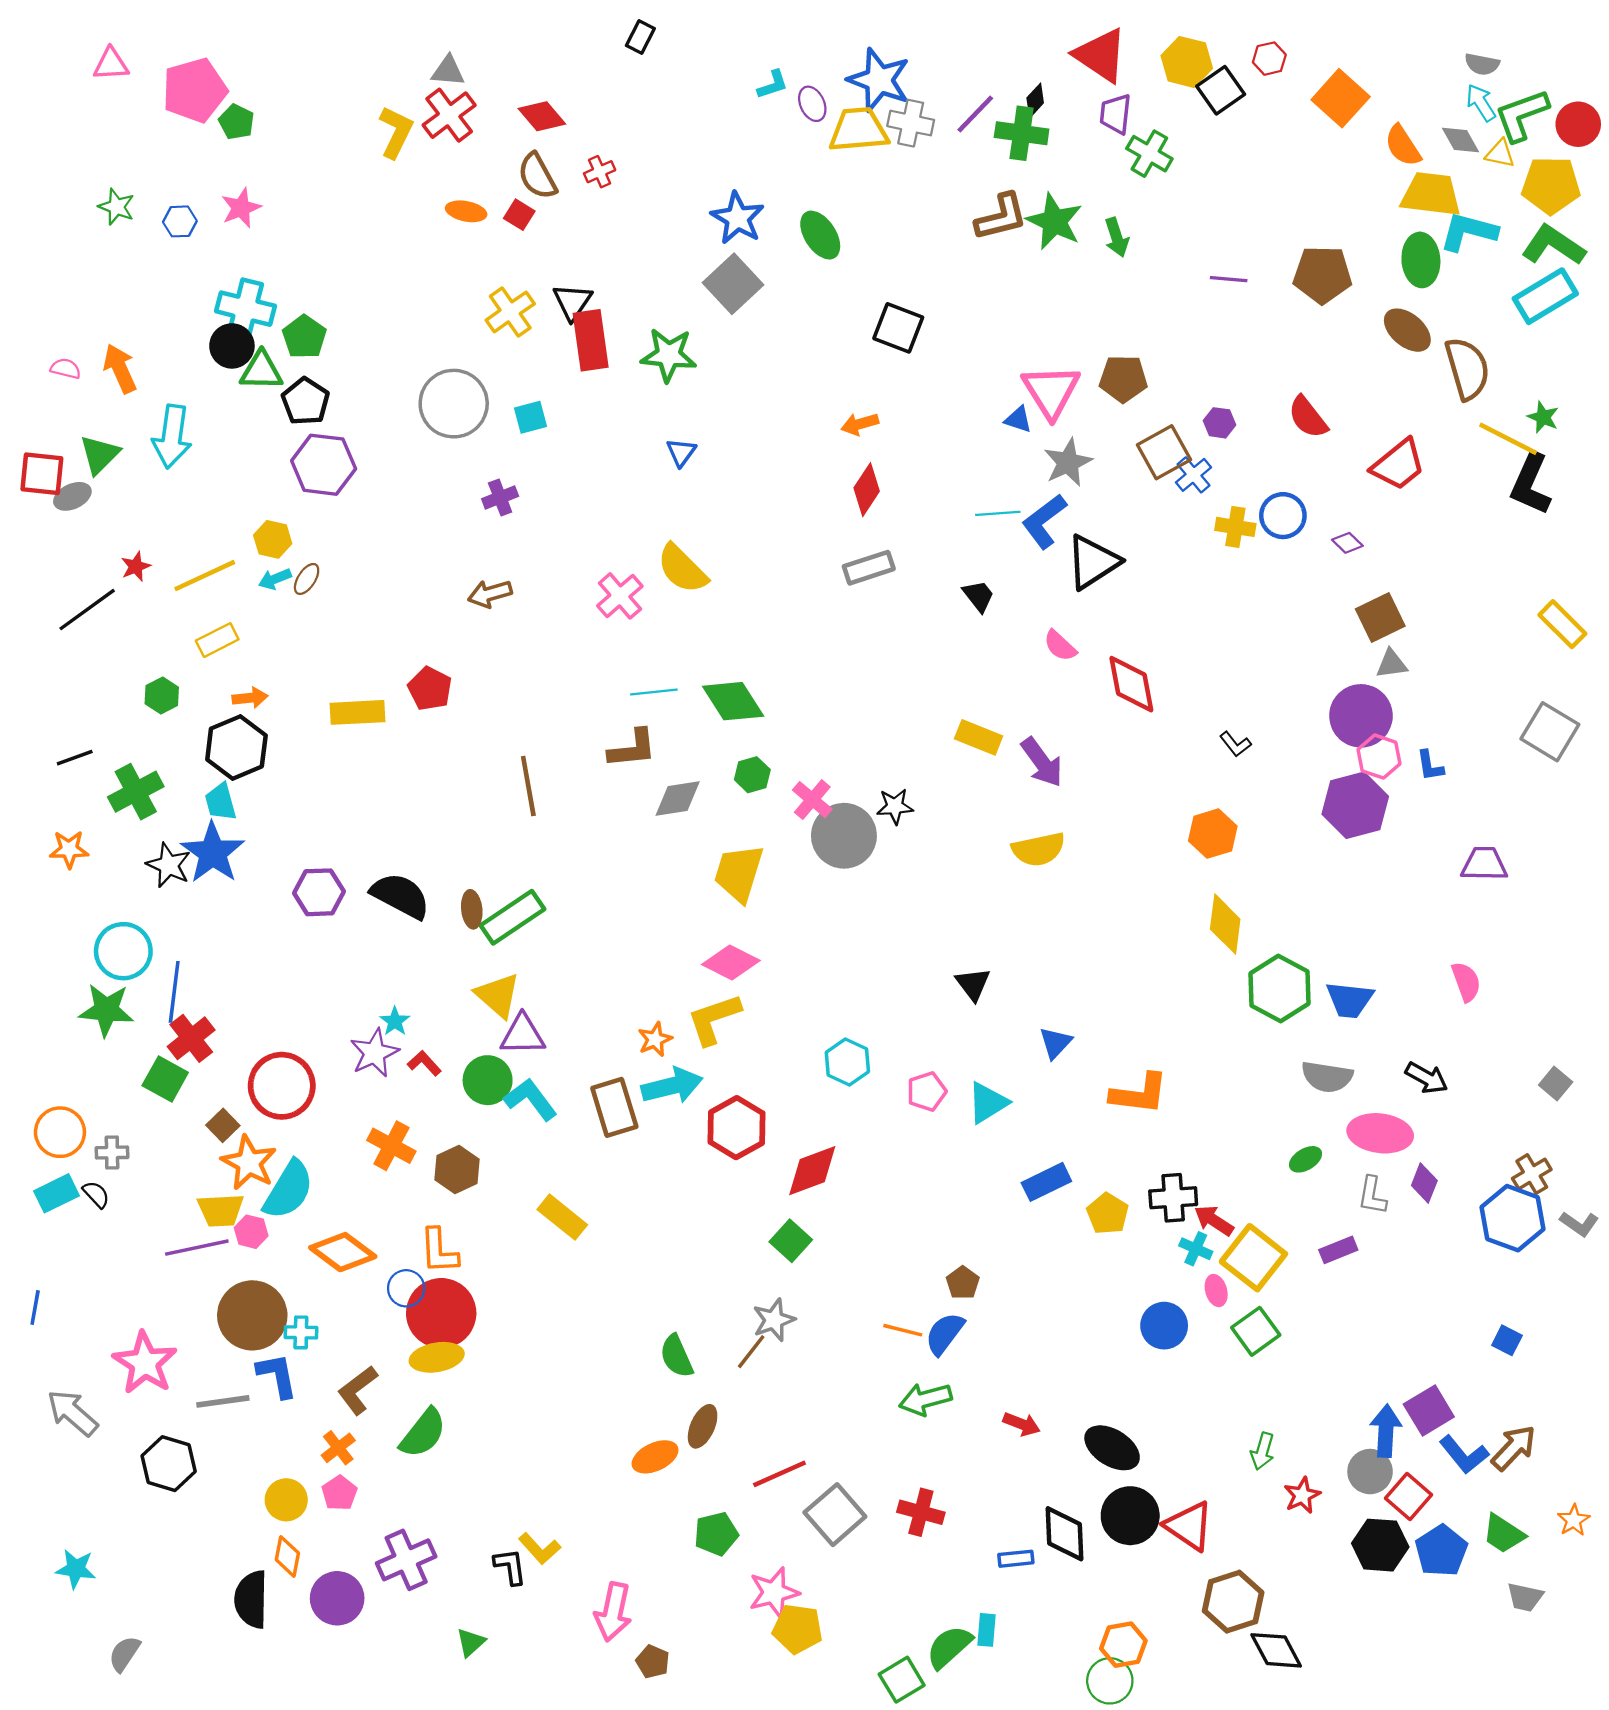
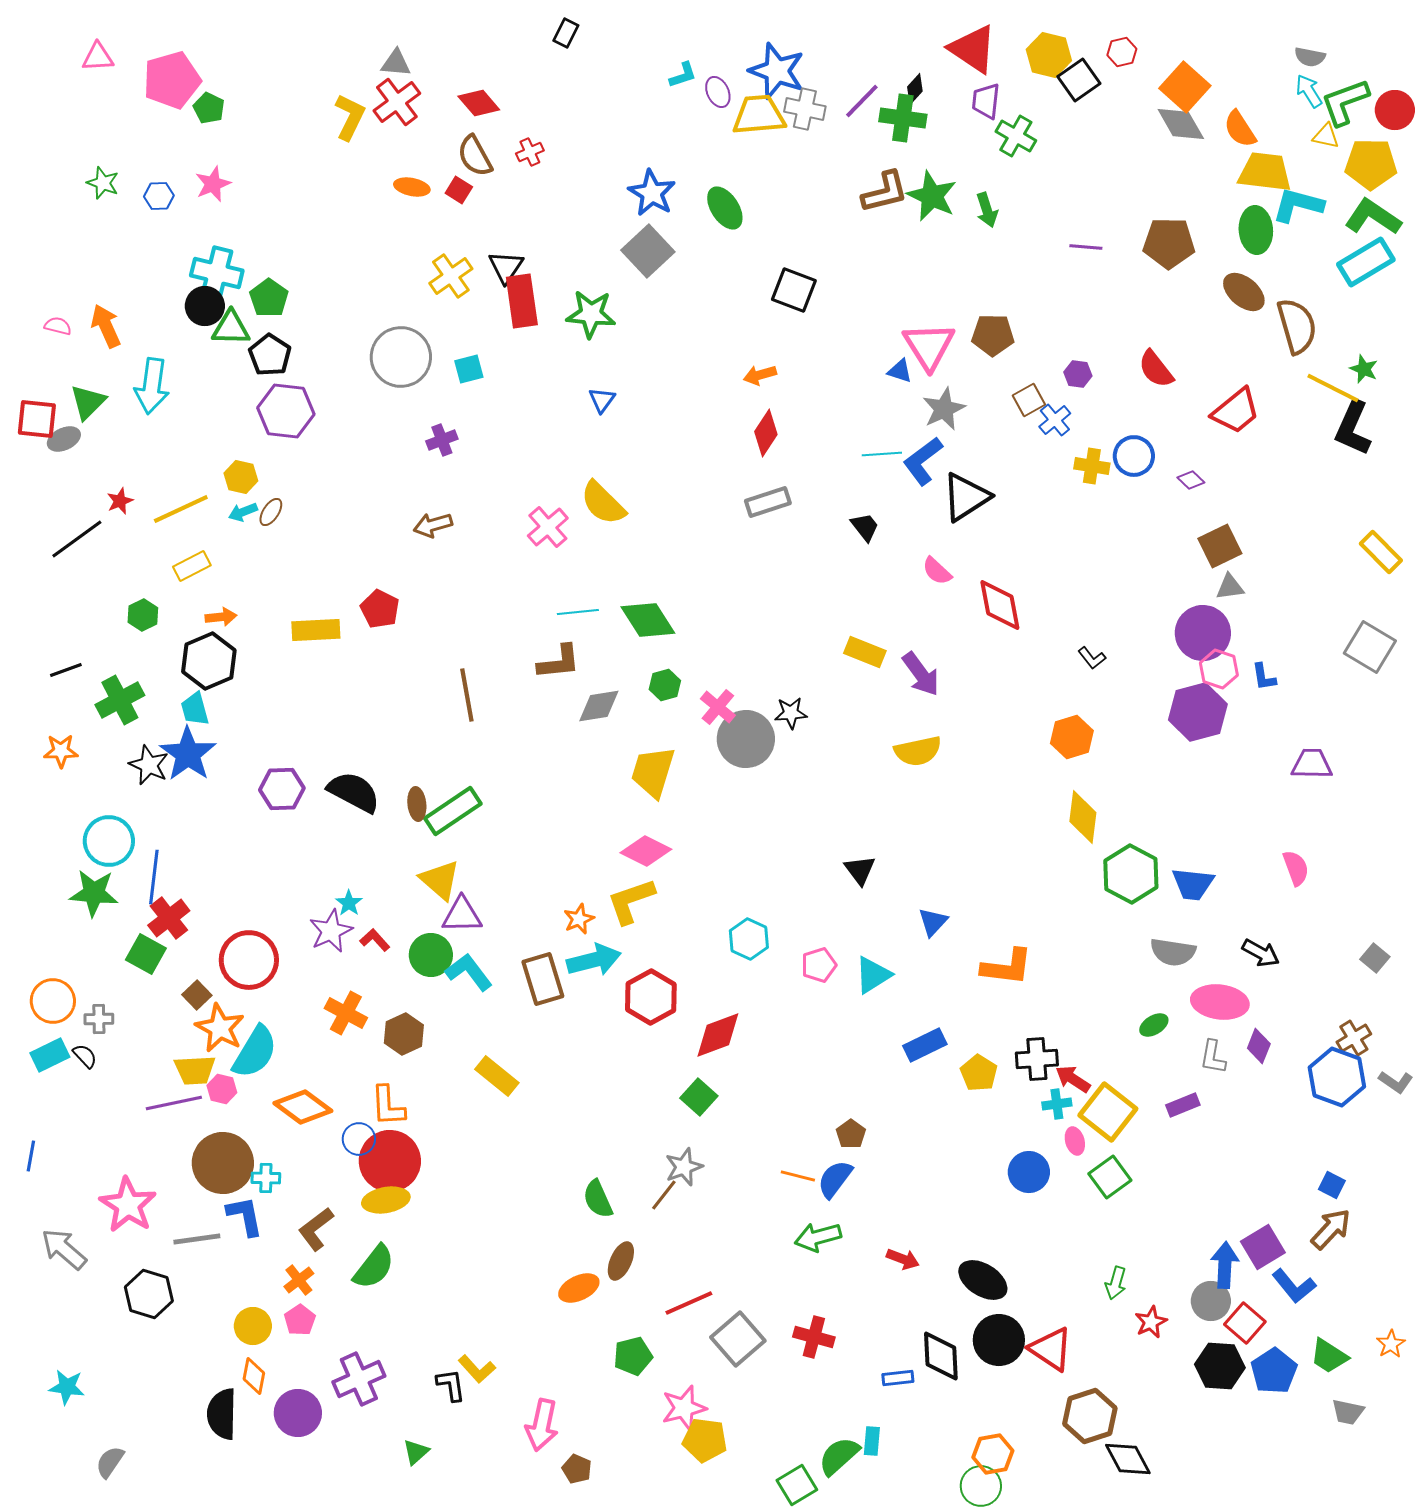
gray diamond: (1461, 140) -> (1181, 124), moved, size x1.4
brown square: (1164, 452) -> (1029, 400), size x0.7
cyan cross: (1196, 1249) -> (1057, 1104), turned -32
brown arrow: (1514, 1448) -> (1331, 1229), moved

